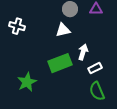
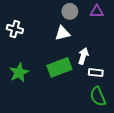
white rectangle: (95, 68) -> (96, 73), turned 32
green star: (27, 82) -> (19, 73), moved

